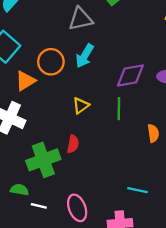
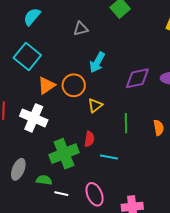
gray triangle: (81, 19) -> (81, 29), moved, size x0.7
orange circle: (51, 62) -> (74, 85), moved
green line: (119, 109) -> (126, 123), moved
cyan line: (138, 190) -> (109, 157), moved

